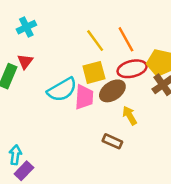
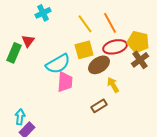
cyan cross: (26, 27) -> (43, 13), moved
pink trapezoid: (84, 97) -> (65, 82), moved
brown rectangle: (112, 141) -> (99, 106), turned -56

